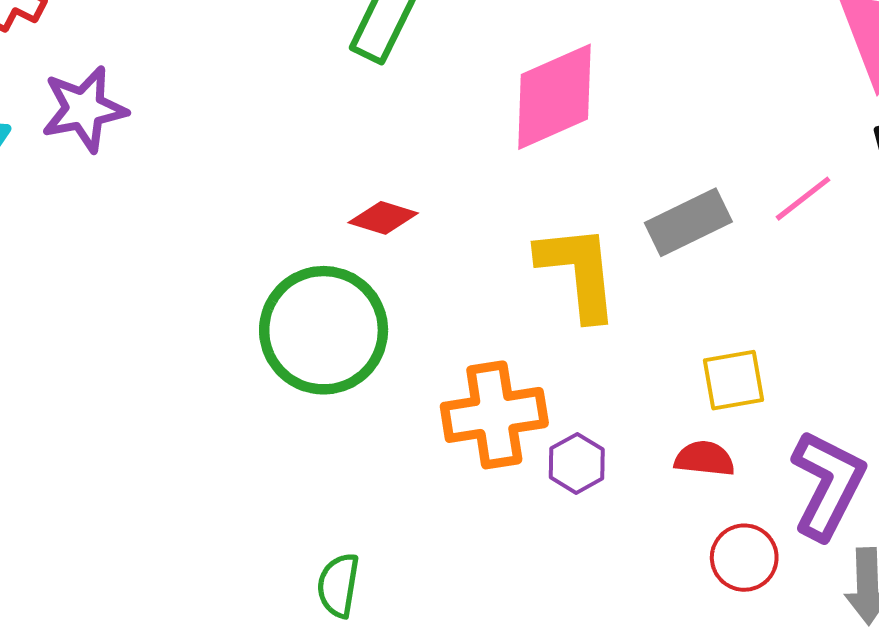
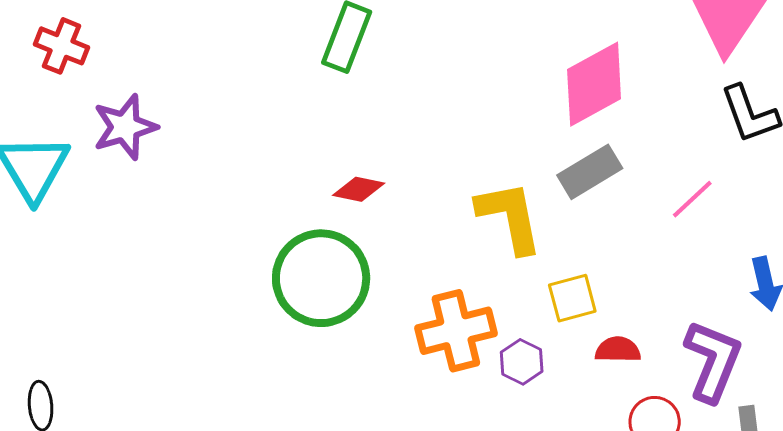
pink diamond: (554, 97) -> (594, 84), moved
pink line: (803, 199) -> (692, 199), moved
yellow square: (733, 380) -> (572, 298), moved

